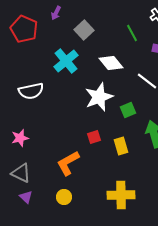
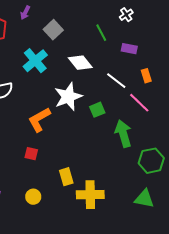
red square: (94, 137) -> (31, 154), moved, turned 32
yellow rectangle: (121, 146) -> (66, 177), moved
orange L-shape: (68, 163) -> (39, 120), moved

